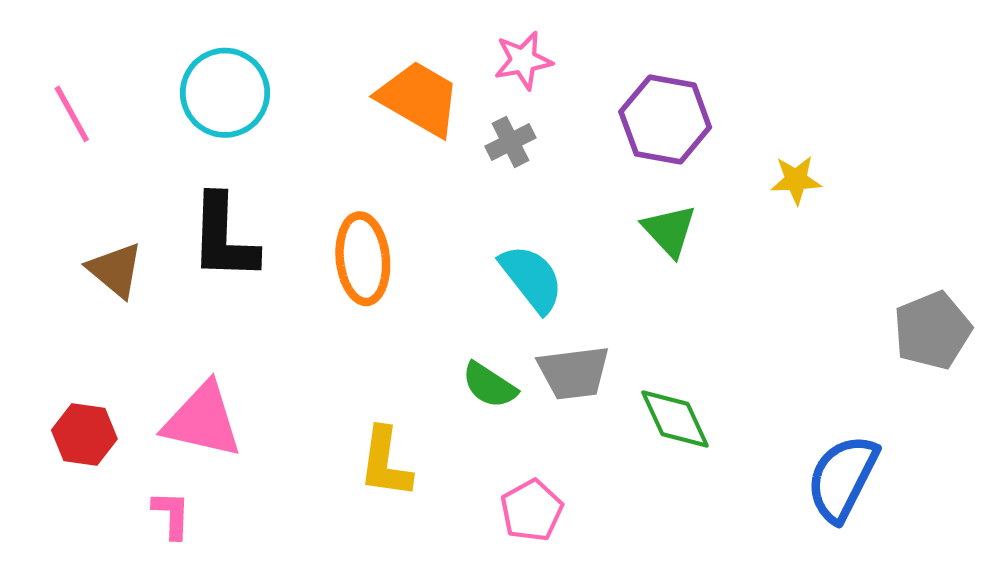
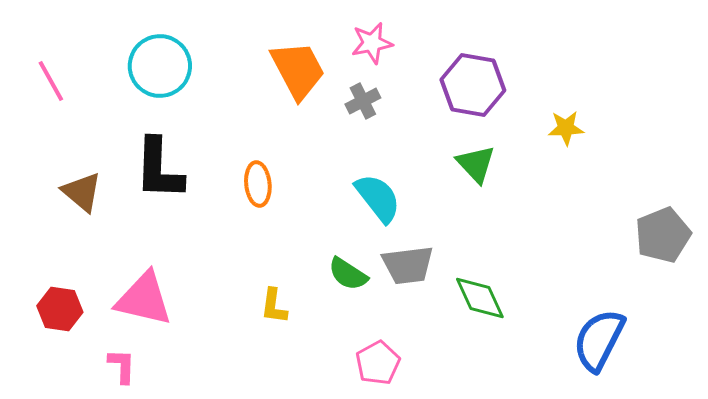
orange trapezoid: (419, 98) -> (298, 70), turned 32
orange ellipse: (363, 259) -> (258, 184), size x0.7
yellow L-shape: (385, 463) -> (274, 306), moved, size x0.7

